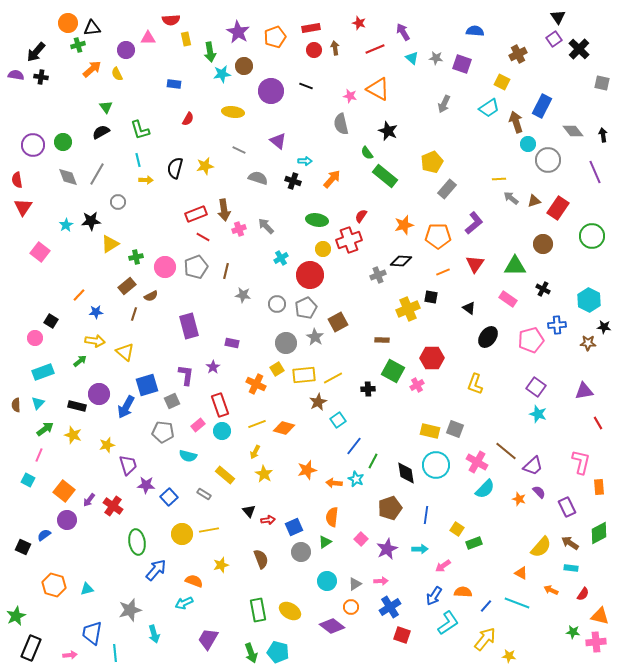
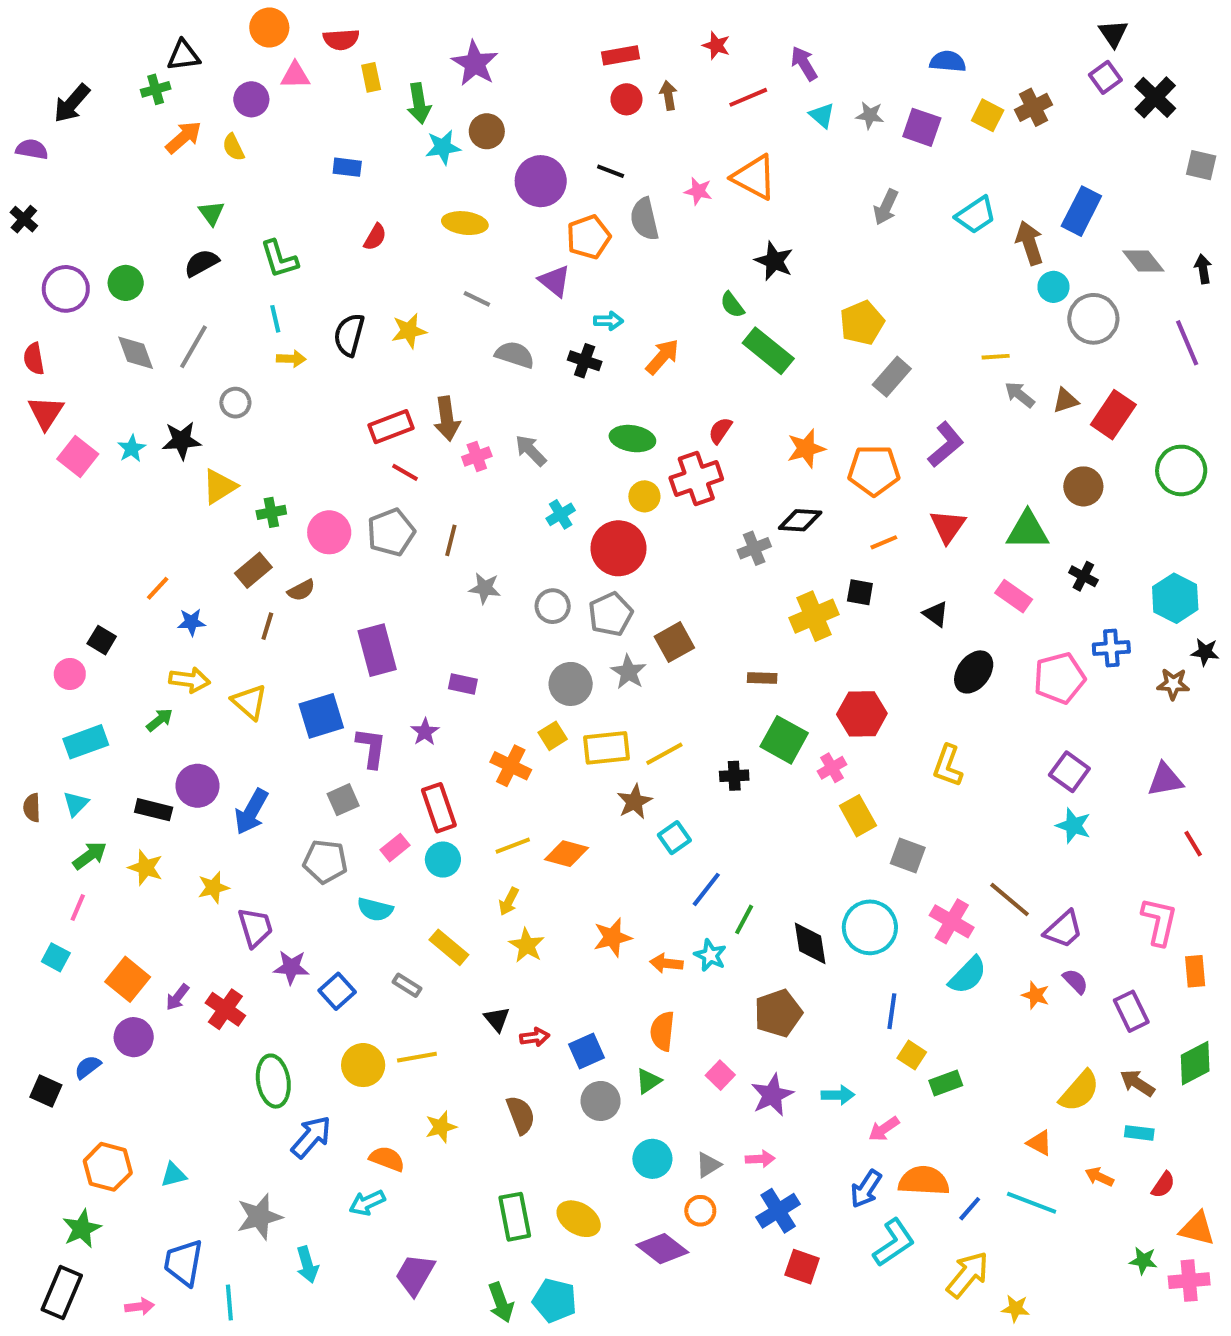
orange circle: (68, 23) -> (269, 28), moved
orange pentagon: (275, 37) -> (589, 237), moved
black cross: (41, 77) -> (24, 219), moved, turned 32
yellow square: (502, 82) -> (988, 115), moved
gray semicircle: (341, 124) -> (644, 219), moved
pink square: (40, 252) -> (78, 456), moved
blue square: (147, 385) -> (321, 716), moved
yellow rectangle: (430, 431) -> (858, 816), moved, turned 48
blue line: (426, 515) -> (892, 1011), moved
orange semicircle: (463, 592) -> (924, 1181), size x1.4
green star: (16, 616) -> (82, 1229), moved

